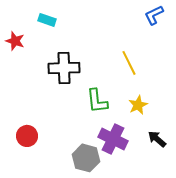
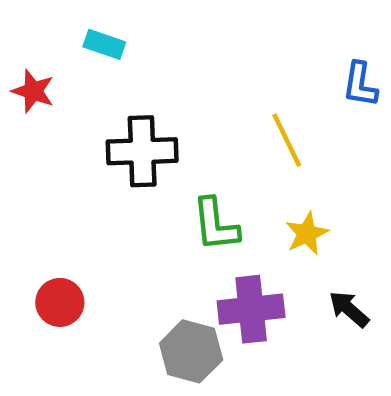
blue L-shape: (154, 15) -> (360, 85), moved, turned -55
purple cross: (113, 139) -> (251, 309), turned -32

